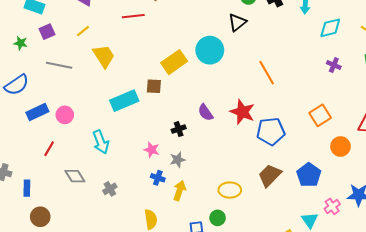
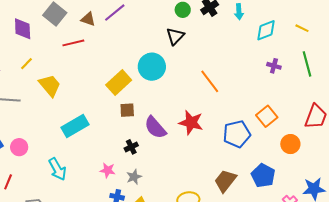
brown square: (154, 86) -> (127, 110), moved
purple semicircle: (205, 112) -> (155, 128), size x1.4
blue pentagon: (271, 131) -> (237, 134), moved

